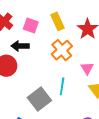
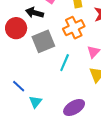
gray square: (39, 99) -> (43, 41), moved

